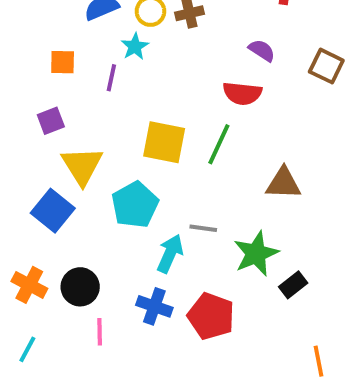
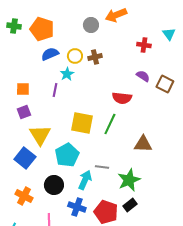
purple semicircle: (262, 50) -> (143, 76), moved
orange square: (63, 62) -> (23, 89), moved
orange cross: (29, 285) -> (24, 196), moved
black rectangle: (293, 285) -> (130, 205), moved
black circle: (80, 287) -> (54, 185), moved

